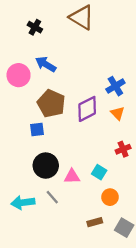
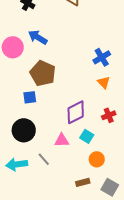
purple diamond: (87, 109) -> (76, 112), moved
black circle: (46, 166) -> (24, 130), moved

